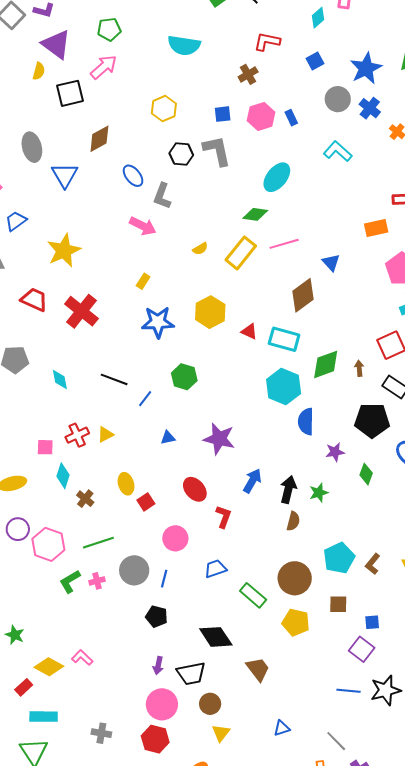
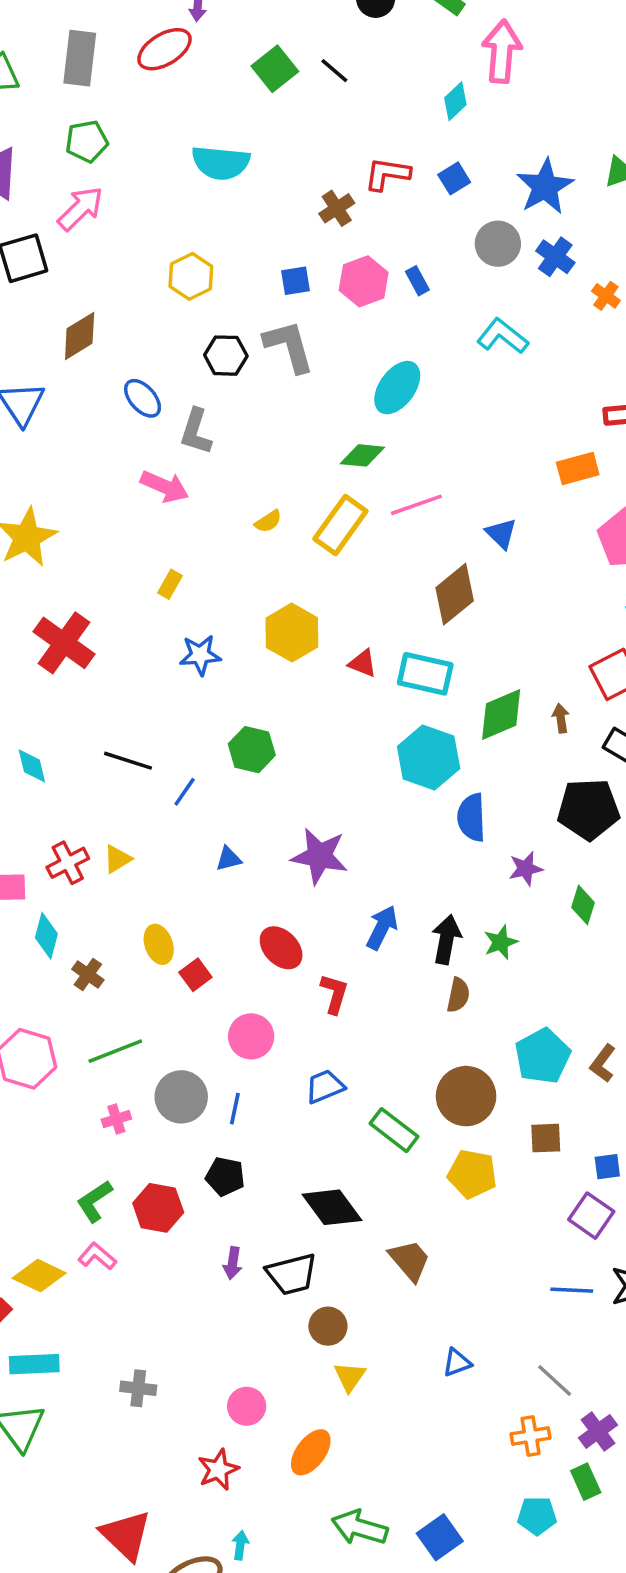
red L-shape: (267, 42) -> (387, 174), moved
blue star: (158, 322) -> (200, 655), size x0.7
green L-shape: (70, 581) -> (94, 1201), moved
pink circle: (162, 704) -> (247, 1406), moved, size x0.7
red hexagon: (155, 739) -> (158, 1208), moved

